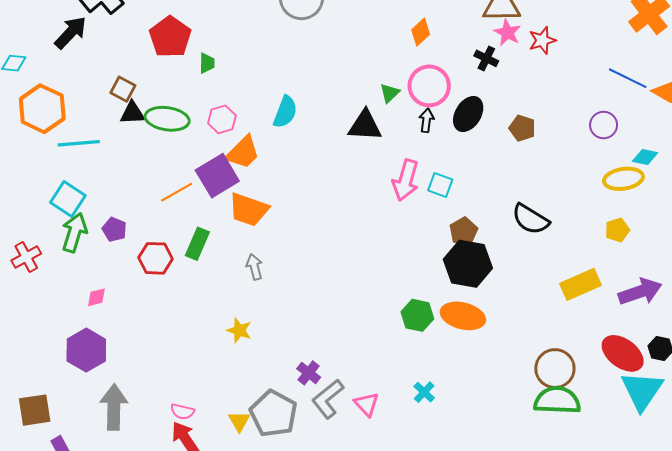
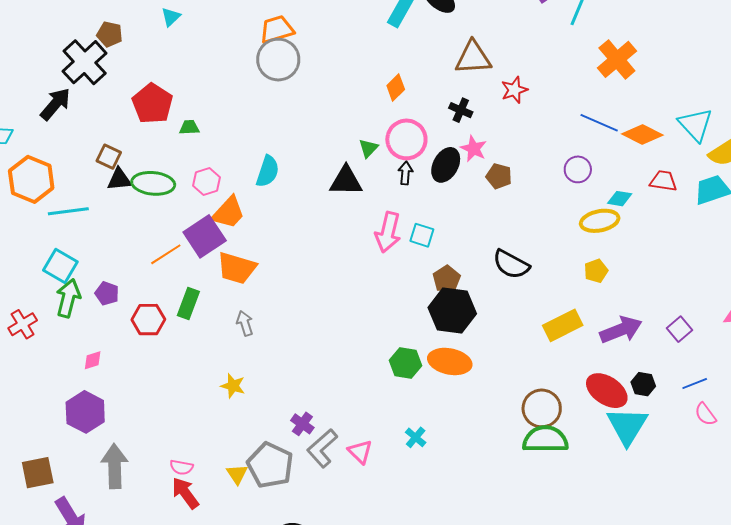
pink star: (507, 33) -> (474, 149), moved
green trapezoid: (207, 63) -> (189, 127), turned -90

